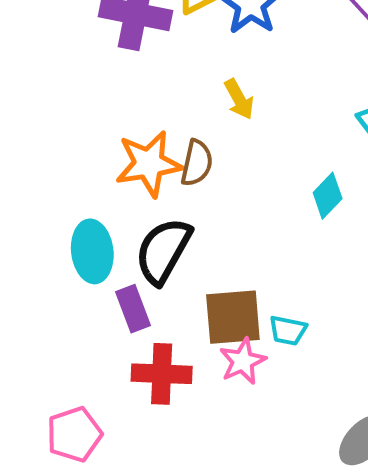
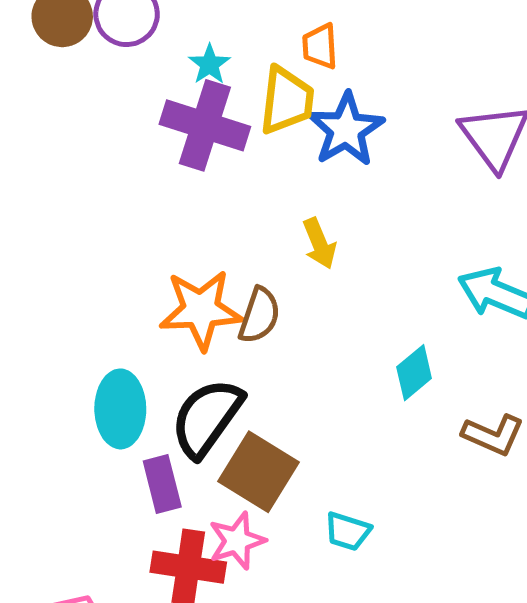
brown square: (233, 317) -> (258, 472), moved, turned 30
pink star: (243, 361) -> (237, 541), moved

